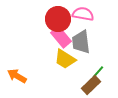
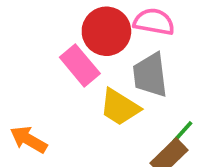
pink rectangle: (61, 37) -> (80, 65), moved

